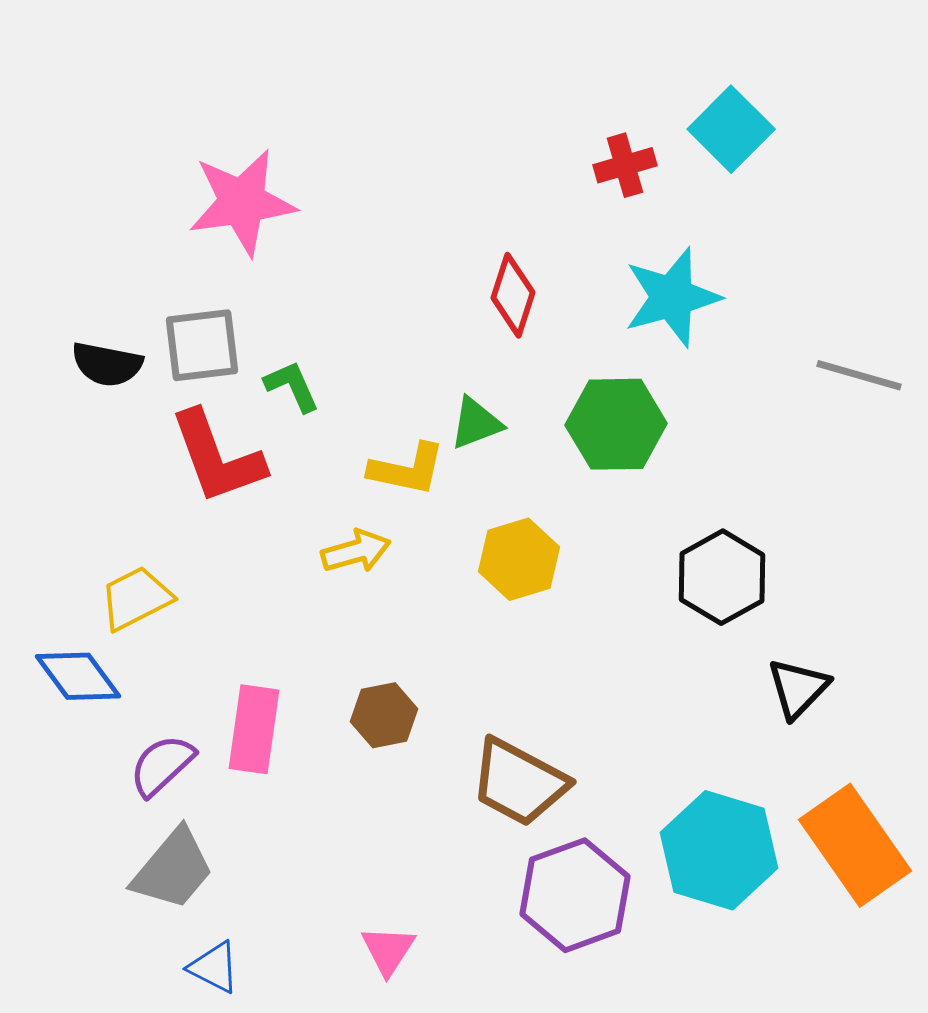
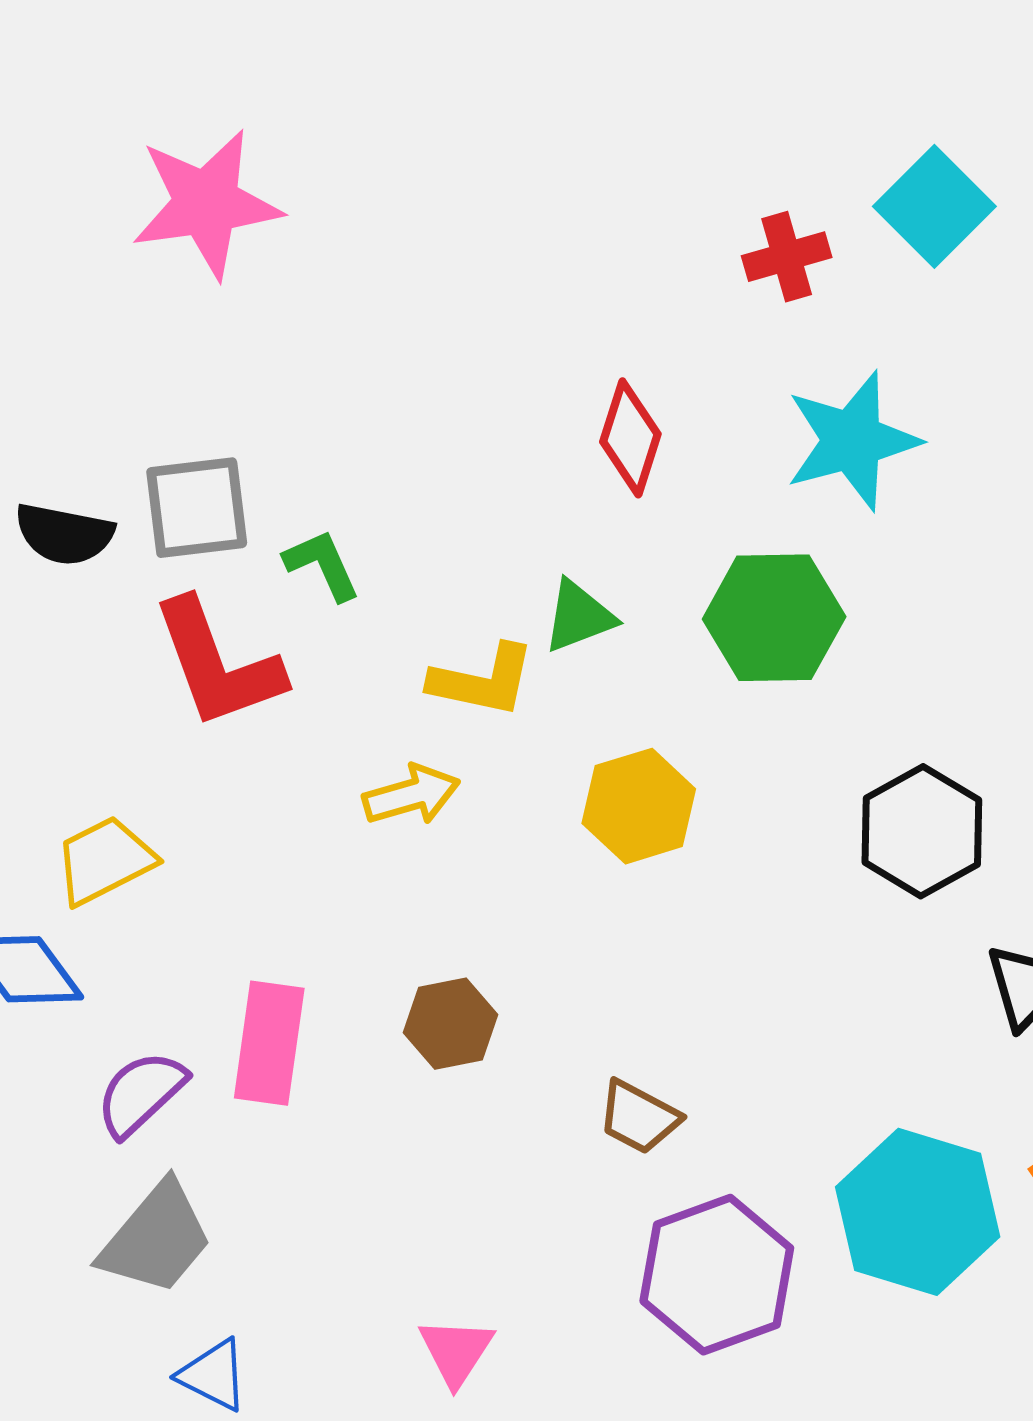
pink star: (242, 202) -> (206, 204), moved
brown trapezoid: (519, 782) -> (639, 1117), size x0.6

